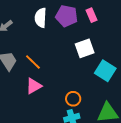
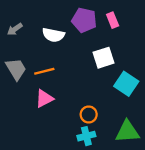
white semicircle: (41, 18) -> (53, 35), moved, turned -84
orange line: (33, 62) -> (44, 71), turned -60

